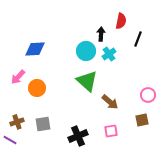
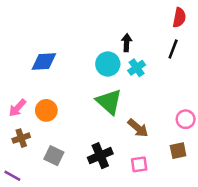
red semicircle: (121, 21) -> (179, 18), moved
pink arrow: (18, 77) -> (17, 108), moved
brown cross: (17, 122) -> (21, 138), moved
gray square: (43, 124) -> (54, 156), turned 35
black cross: (78, 136) -> (100, 156), moved

